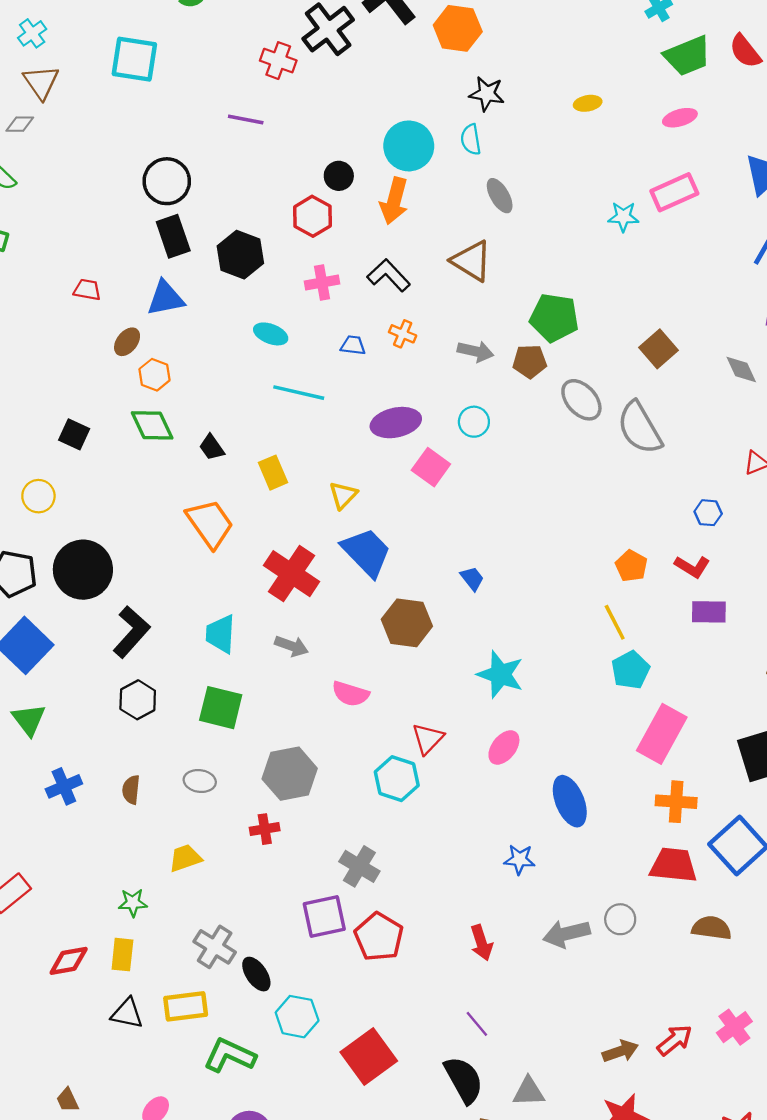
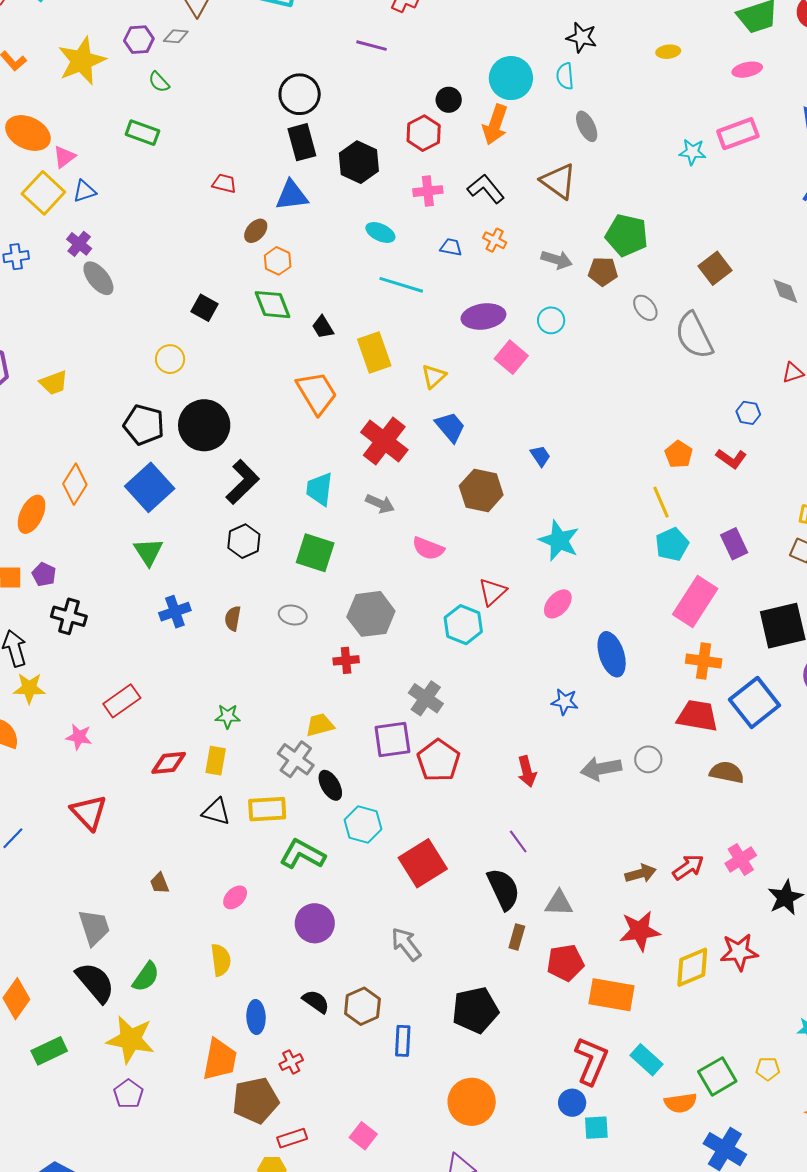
gray ellipse: (581, 400) -> (645, 308), size x0.7
yellow rectangle: (273, 473) -> (374, 353), size x1.4
blue trapezoid: (366, 552) -> (450, 427), size x0.7
purple rectangle: (709, 612) -> (734, 544), moved, turned 60
yellow trapezoid: (185, 858) -> (320, 725), moved

